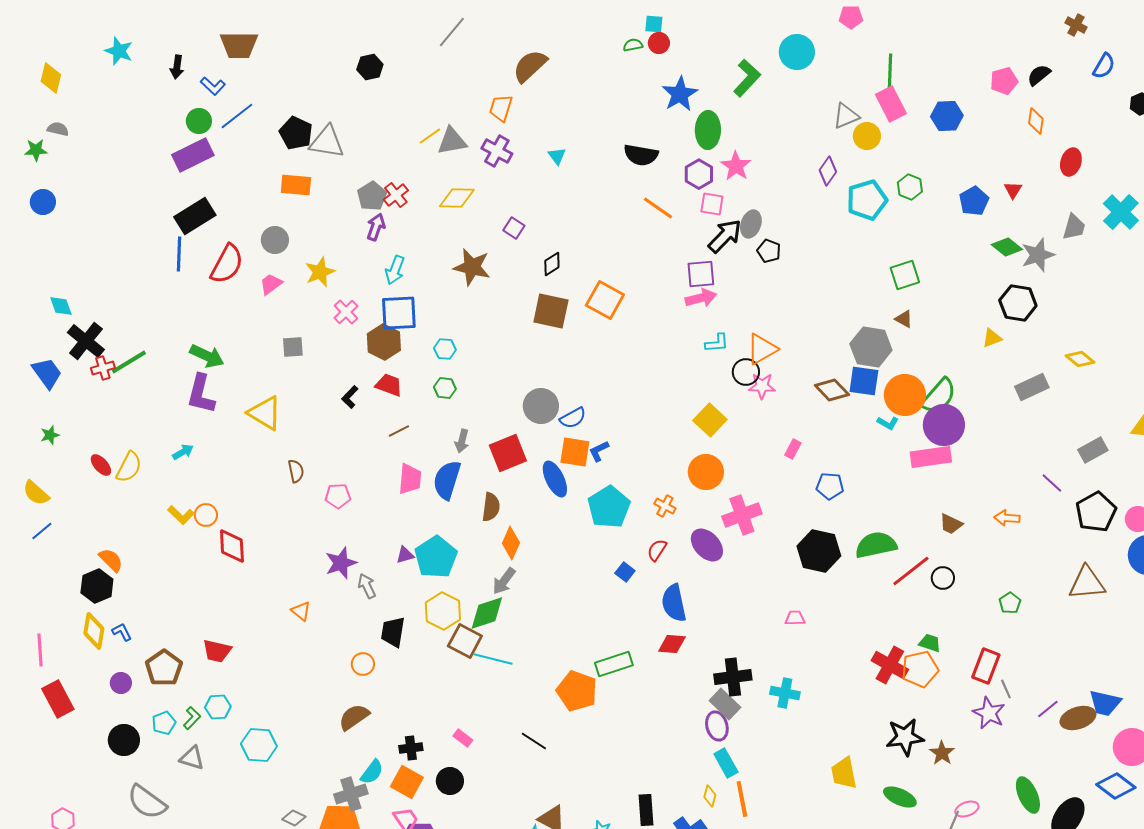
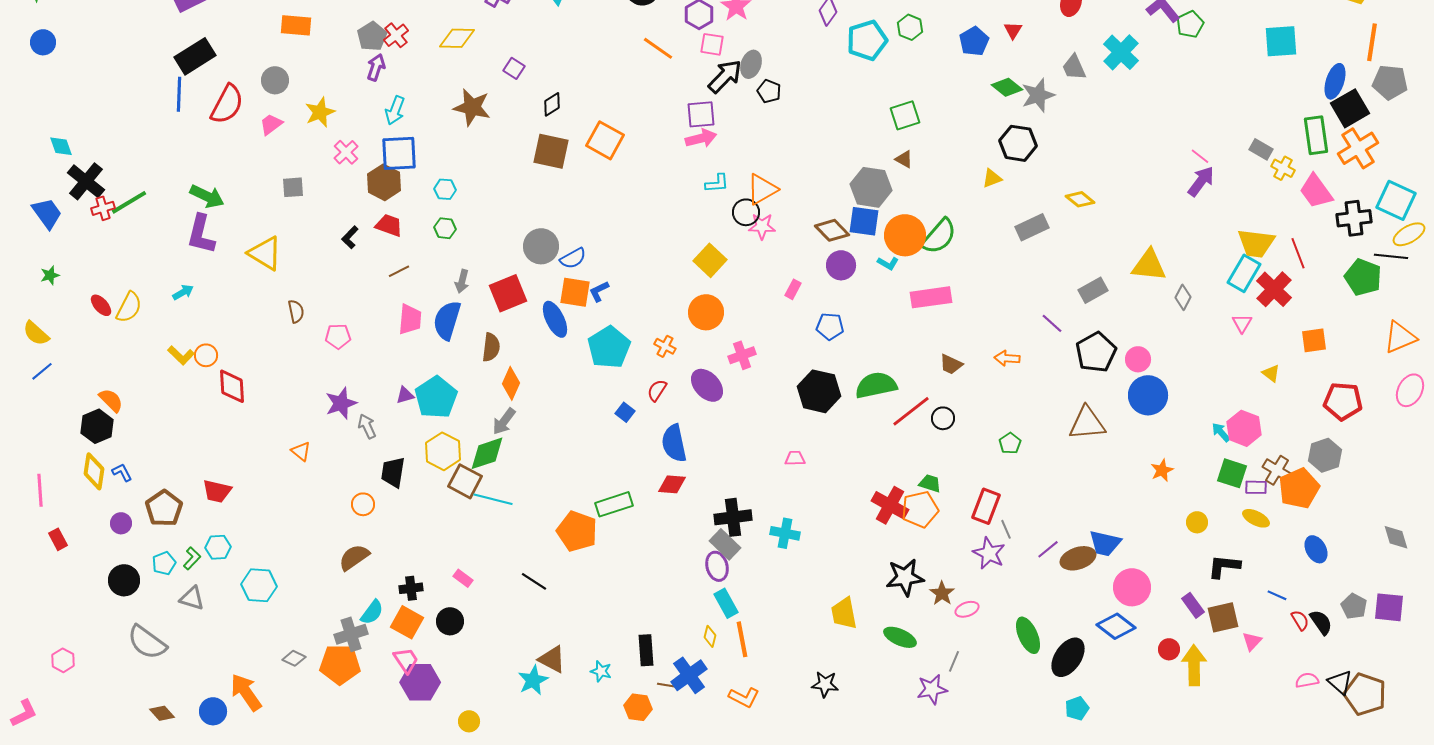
gray trapezoid: (1074, 227) -> (1074, 67), turned 140
purple circle: (944, 425) -> (841, 265), moved, size x0.7
pink cross: (742, 515) -> (742, 355), size x0.7
red rectangle: (58, 699) -> (58, 539), size x0.6
pink ellipse: (967, 809) -> (967, 609), moved

